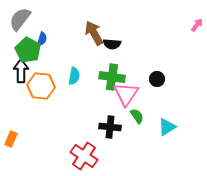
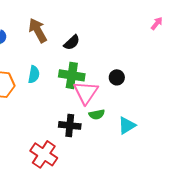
brown arrow: (94, 33) -> (38, 30), moved
black semicircle: (112, 44) -> (72, 42), turned -48
green semicircle: (137, 116) -> (97, 114), turned 112

